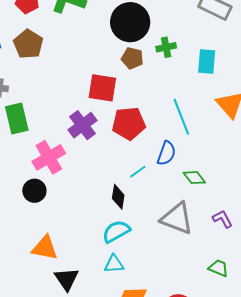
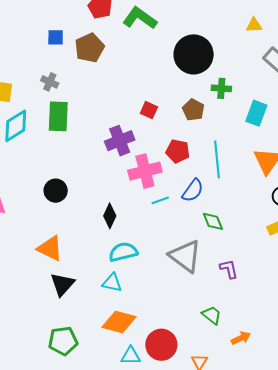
brown pentagon: (132, 58) -> (193, 110), moved
red square: (102, 88) -> (149, 110), size x0.6
red pentagon: (129, 123) -> (178, 151), moved, size x0.7
pink cross: (49, 157) -> (145, 171), moved
black diamond: (118, 197) -> (110, 216), moved

